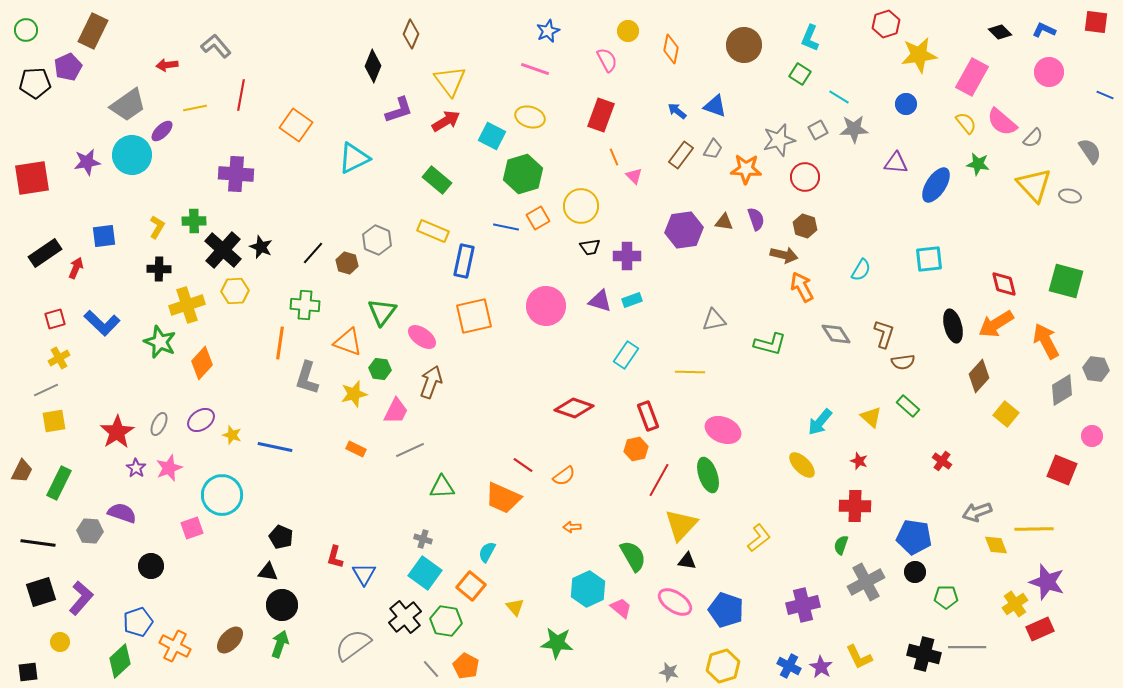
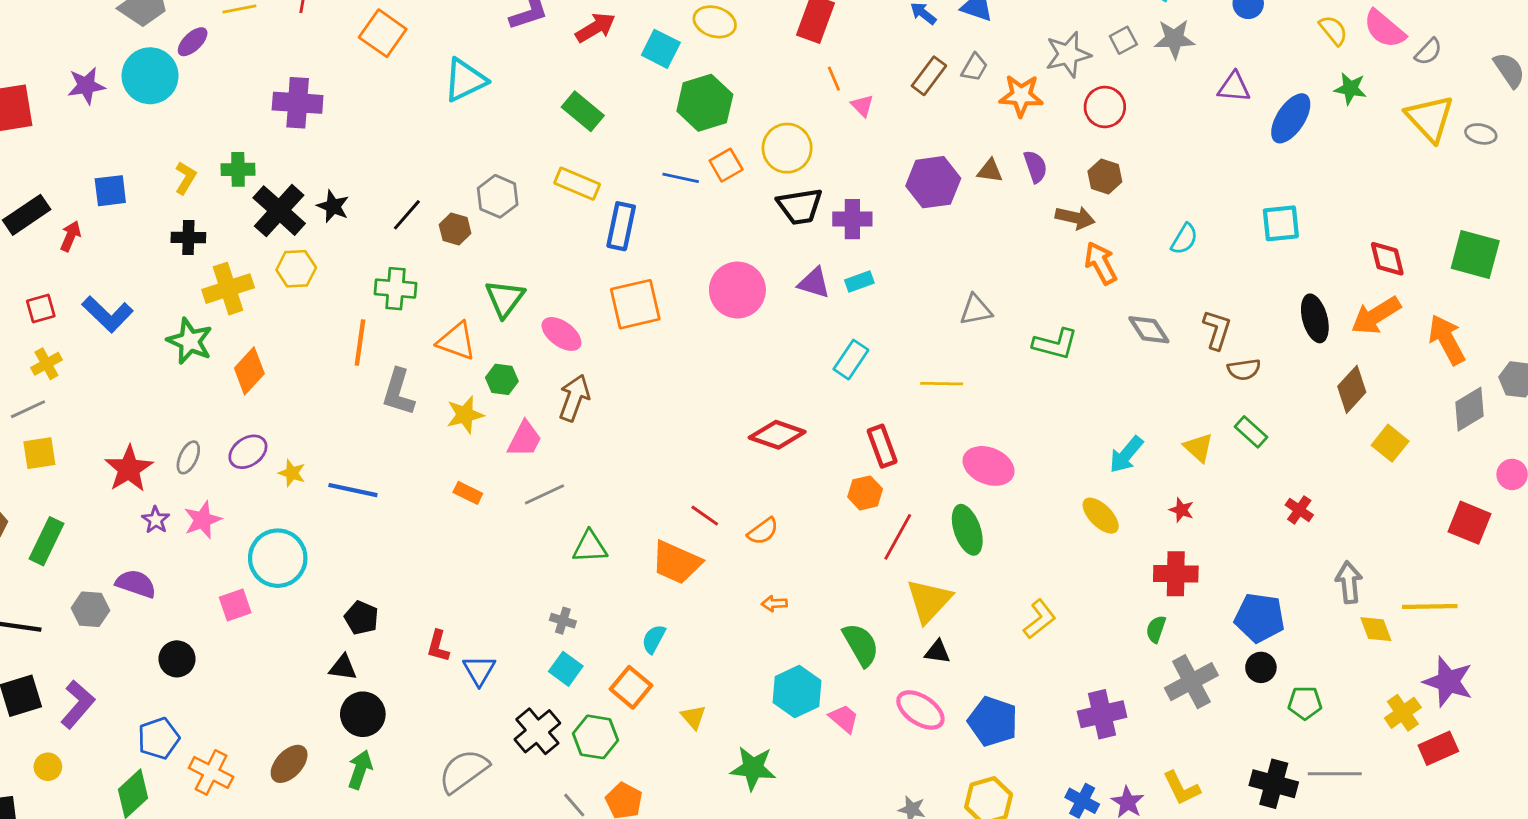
black trapezoid: (590, 247) -> (800, 206), size x1.6
gray arrow: (977, 512) -> (1349, 582), turned 104
cyan square: (425, 573) -> (566, 669), size x0.7

